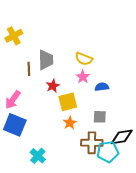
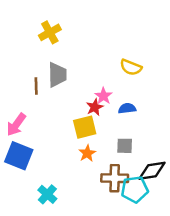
yellow cross: (14, 36) -> (50, 32), moved
yellow semicircle: (84, 59) -> (131, 67), moved
red star: (53, 86) -> (95, 107), moved

